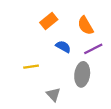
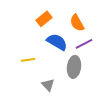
blue semicircle: (63, 47) -> (57, 42), size x1.5

